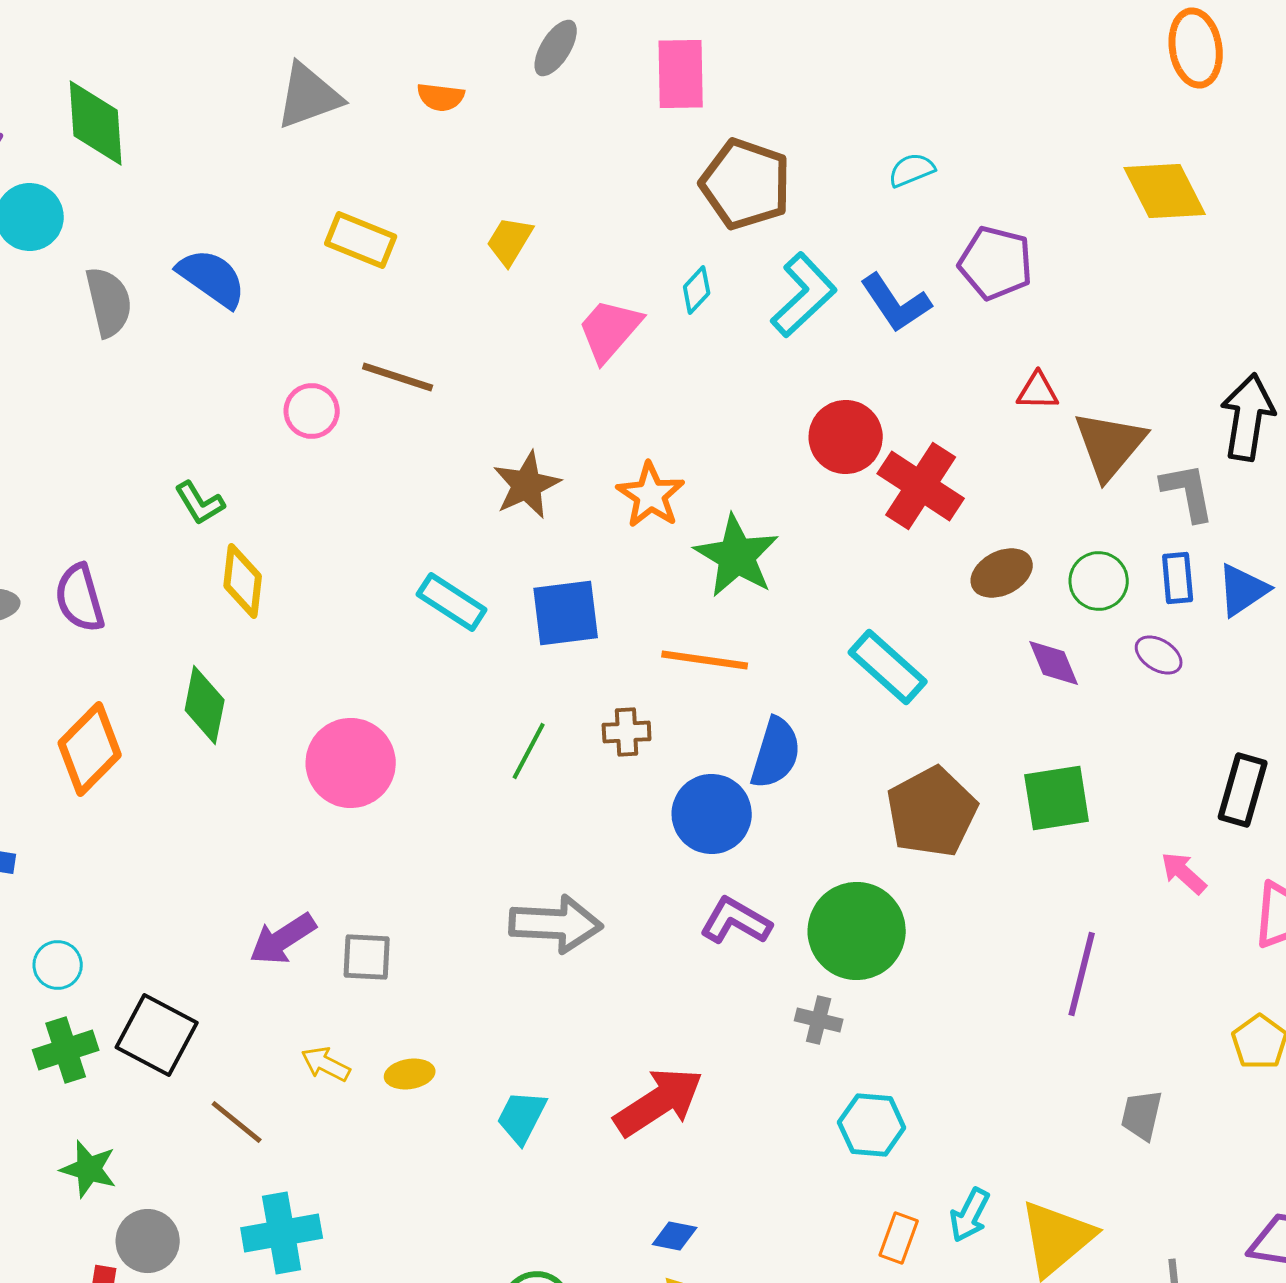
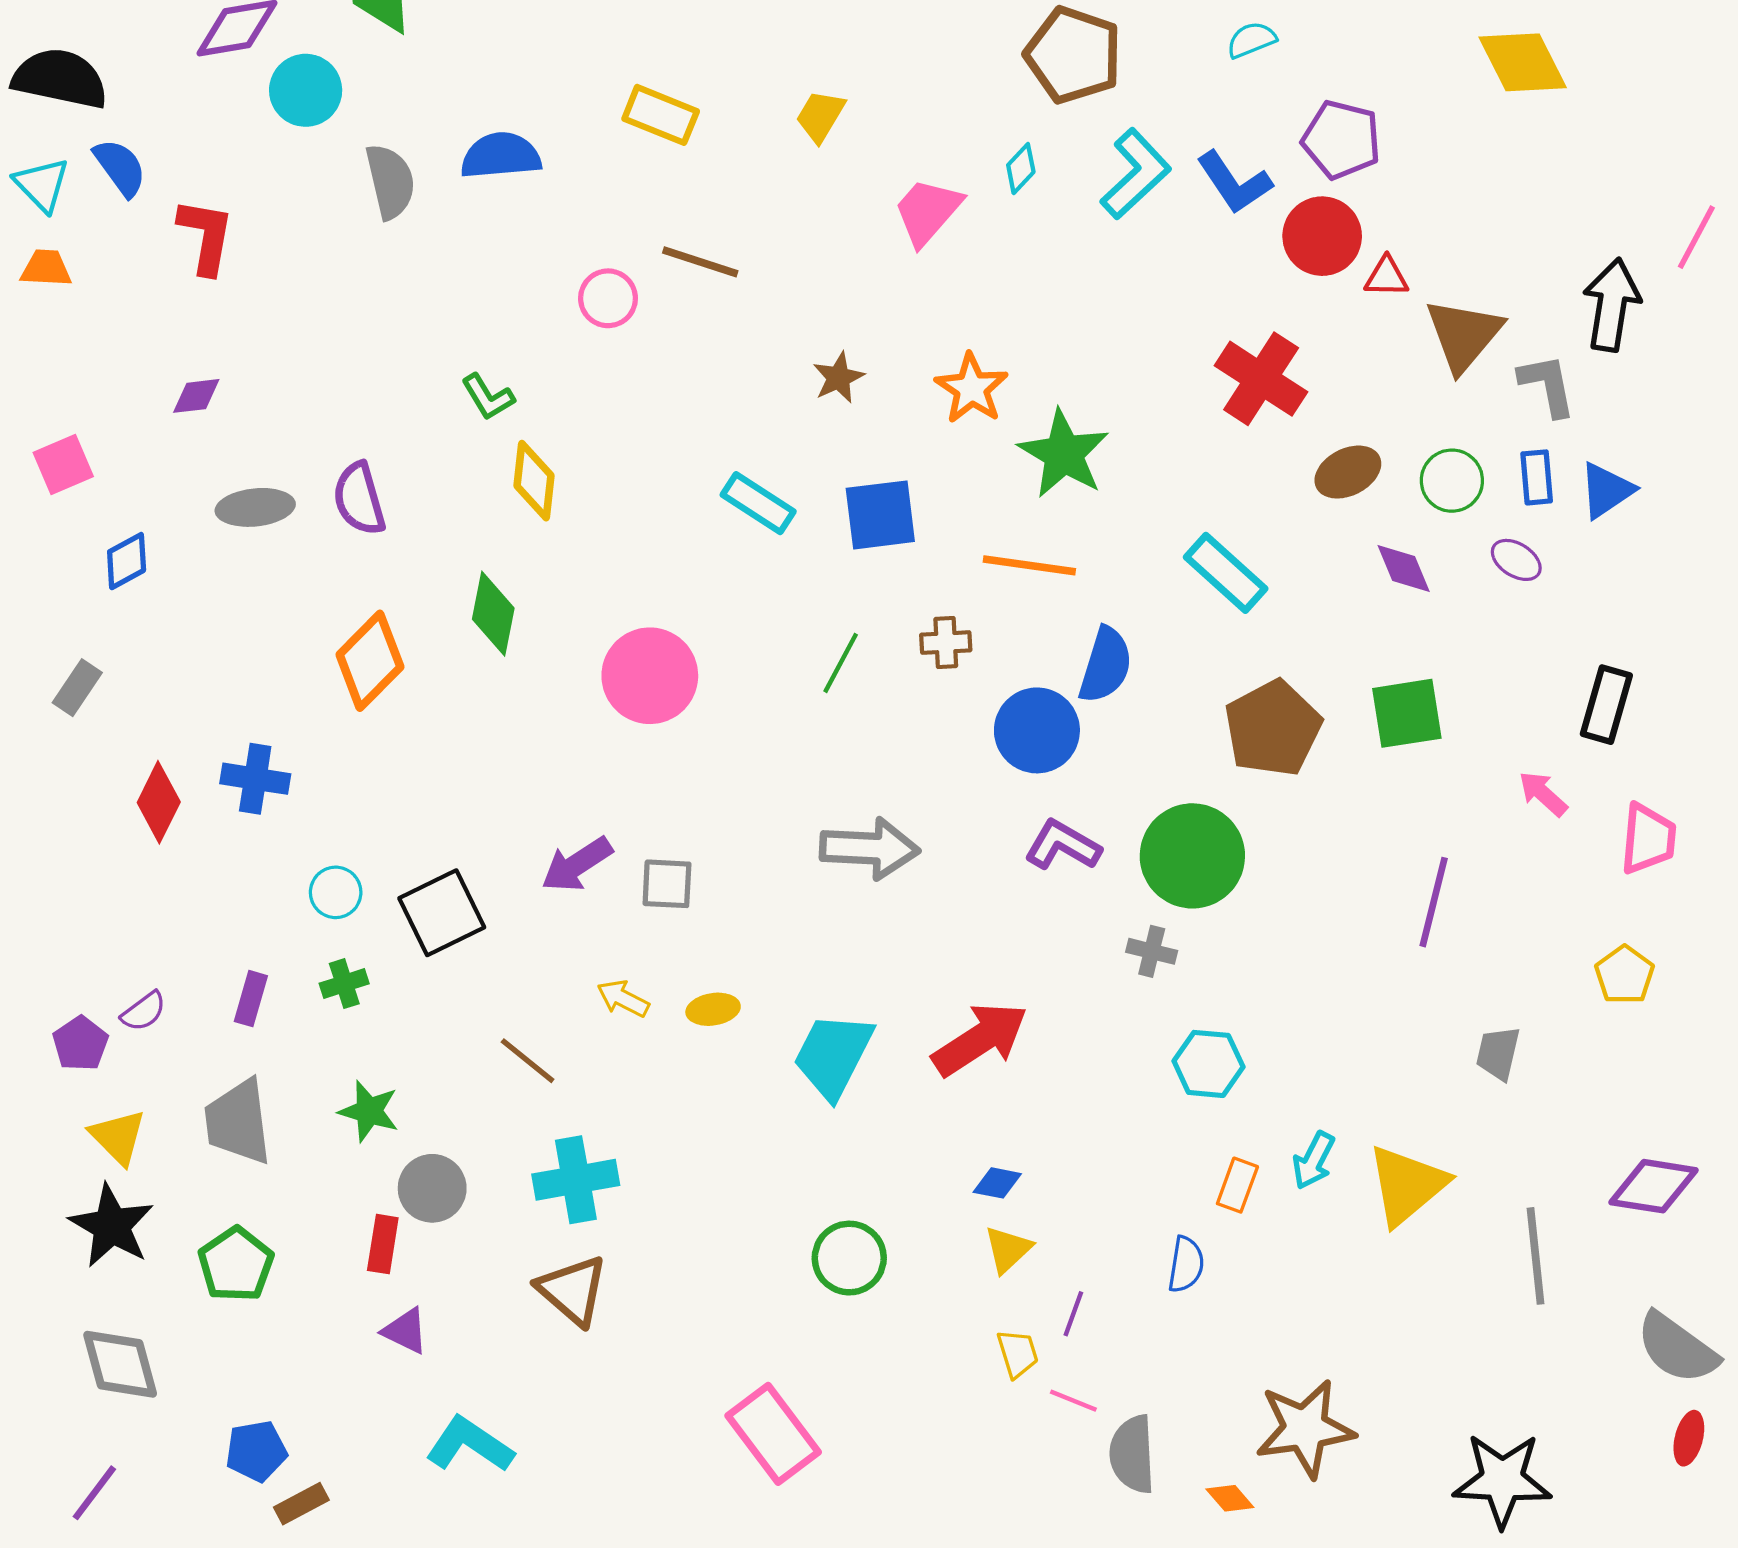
blue semicircle: (212, 278) -> (501, 156), turned -40
red circle: (846, 437) -> (1322, 236), moved
brown star: (527, 485) -> (839, 378), size x0.7
black square: (157, 1035) -> (442, 913), moved, turned 36
green cross: (66, 1050) -> (344, 984), size x0.7
cyan trapezoid: (522, 1117) -> (833, 1055), size x1.5

